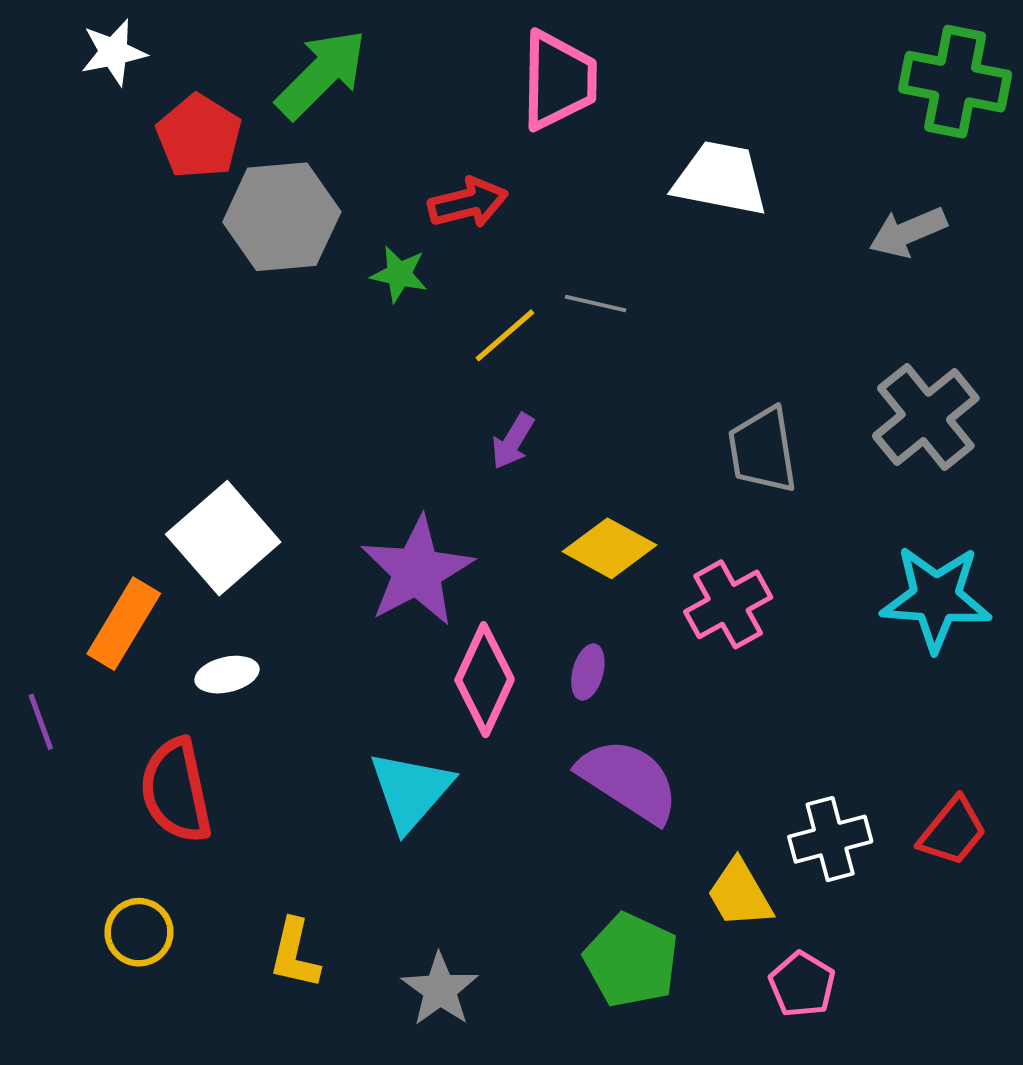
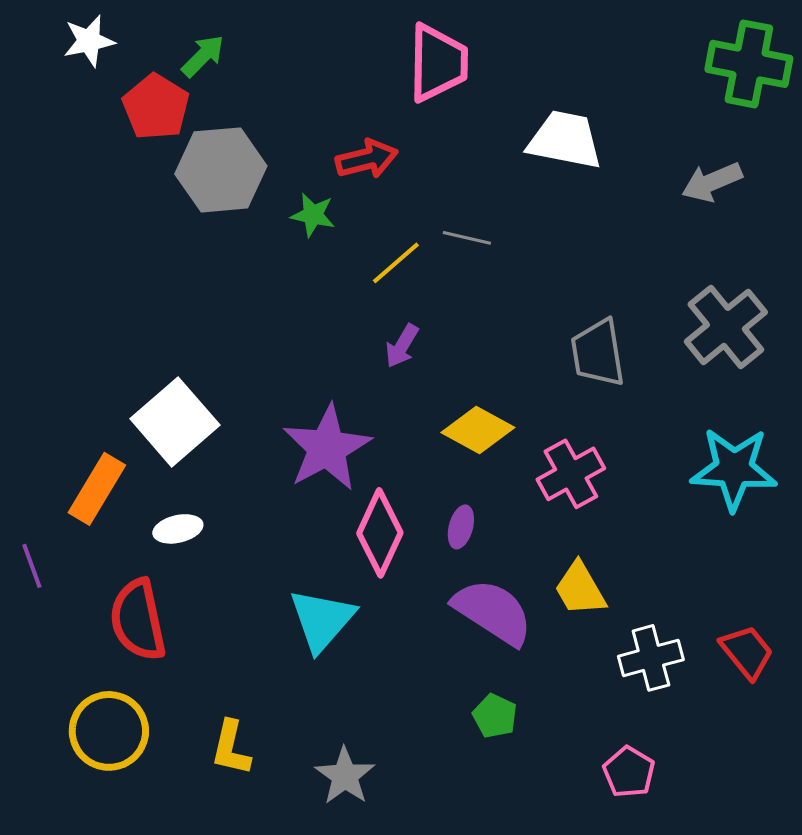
green arrow: (321, 74) -> (203, 56), moved, size x0.6
red trapezoid: (953, 831) -> (747, 652), turned -78
yellow trapezoid: (740, 894) -> (580, 589), moved
yellow circle: (139, 932) -> (109, 731), size x1.5
green pentagon: (631, 960) -> (495, 716), moved, size x0.6

